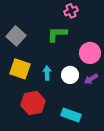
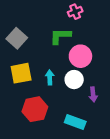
pink circle: (90, 53) -> (80, 56), moved
yellow square: (20, 69) -> (21, 73), turned -30
purple arrow: (91, 79) -> (93, 94), moved, turned -64

